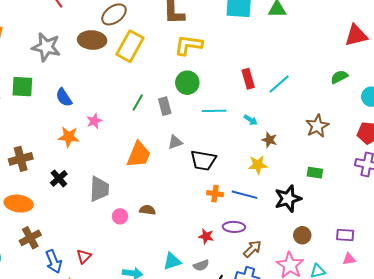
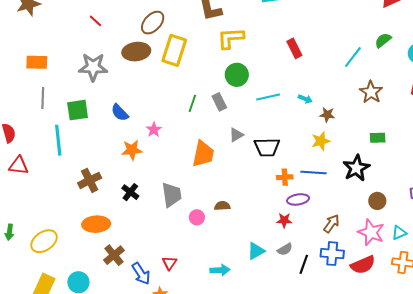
red rectangle: (248, 79) -> (294, 48), moved
cyan line: (279, 84) -> (353, 57), moved
purple ellipse: (234, 227) -> (298, 199), moved

